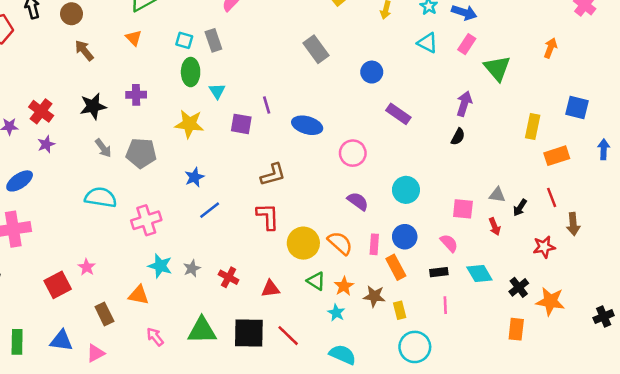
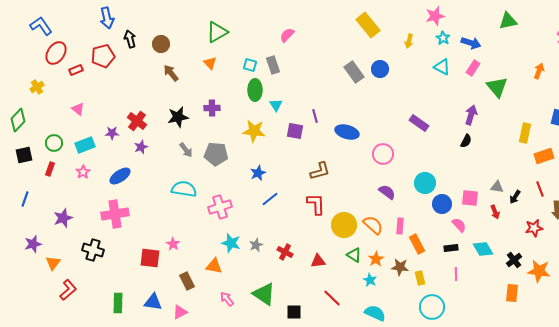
blue circle: (372, 72) -> (380, 69), moved
blue circle: (405, 237) -> (442, 204), moved
red square: (58, 285) -> (150, 258), turned 35
green triangle: (202, 330) -> (264, 294), turned 35
black square: (249, 333) -> (294, 312), moved, size x0.6

